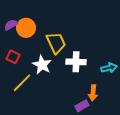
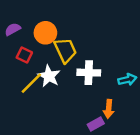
orange circle: (26, 28) -> (45, 33), moved
red square: (13, 57) -> (24, 55), moved
yellow line: (22, 83) -> (31, 83), moved

